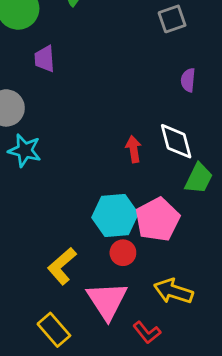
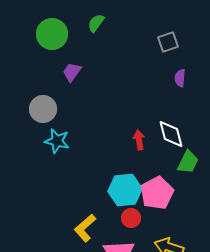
purple trapezoid: (45, 59) -> (72, 72), turned 40
purple semicircle: (188, 80) -> (180, 78), moved

